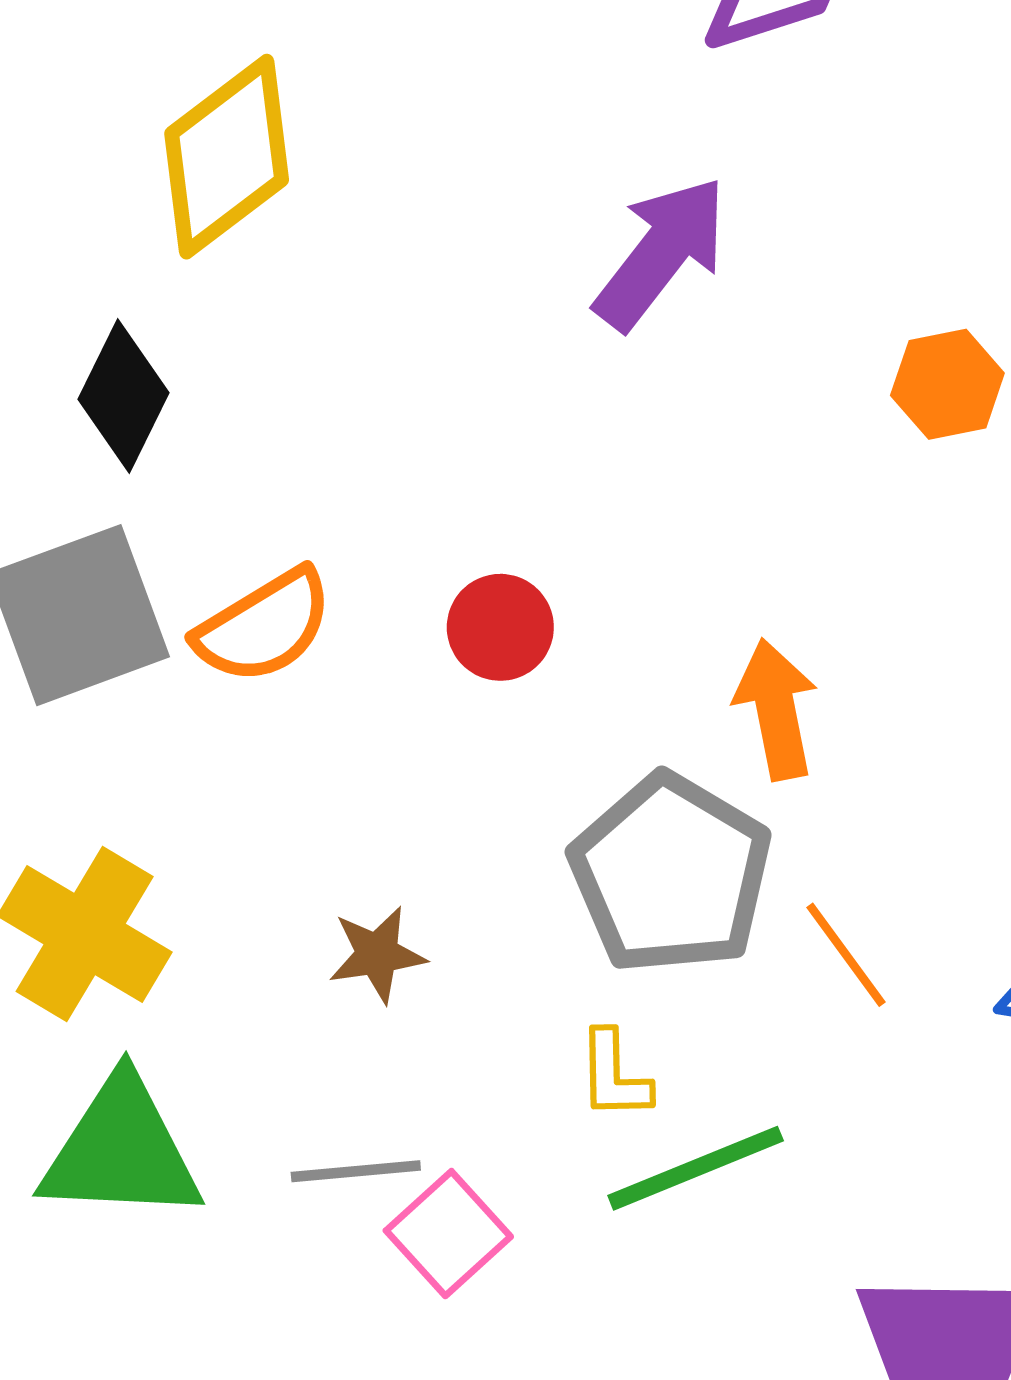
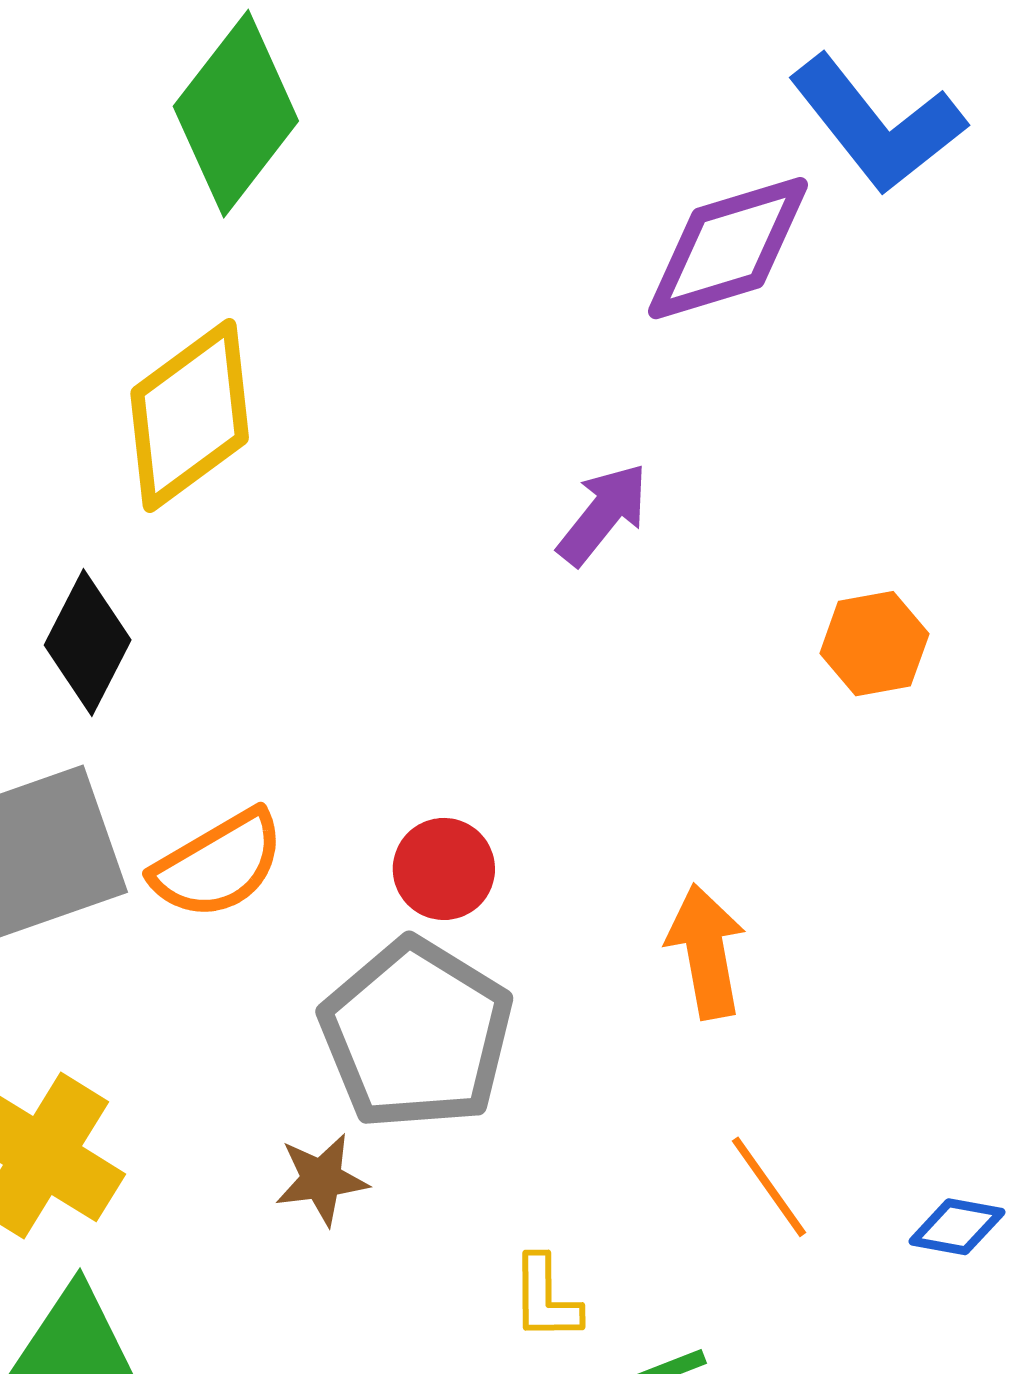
purple arrow: (661, 253) -> (603, 514), size x0.7
gray pentagon: (671, 874) -> (416, 1034), moved

